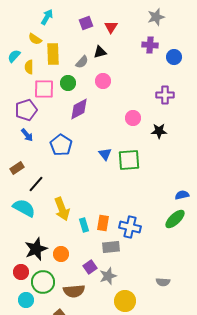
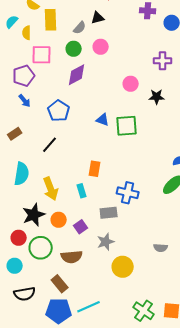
green circle: (68, 83) -> (74, 49), moved
blue triangle: (105, 154) -> (103, 120), turned -32
black line: (36, 184) -> (50, 145), moved
cyan semicircle: (24, 208) -> (22, 174), turned 70
yellow arrow: (62, 209) -> (51, 189), moved
orange rectangle: (103, 223) -> (95, 169), moved
purple square: (90, 267) -> (81, 227), moved
cyan circle: (26, 300) -> (15, 266), moved

